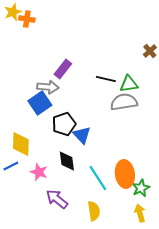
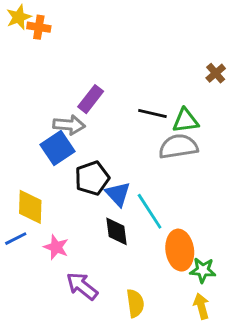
black diamond: (67, 161) -> (116, 231), moved
cyan line: (98, 178) -> (150, 211), moved
green star: (141, 188) -> (203, 270), turned 30

